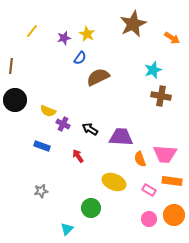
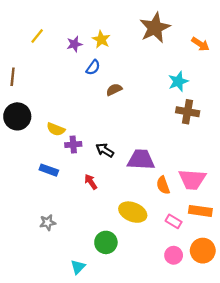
brown semicircle: (98, 77) -> (114, 90), size x0.6
purple cross: (63, 124) -> (73, 144), turned -32

